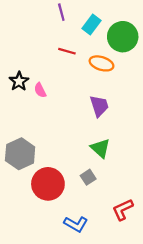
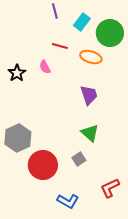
pink semicircle: (40, 90) -> (45, 67), moved

